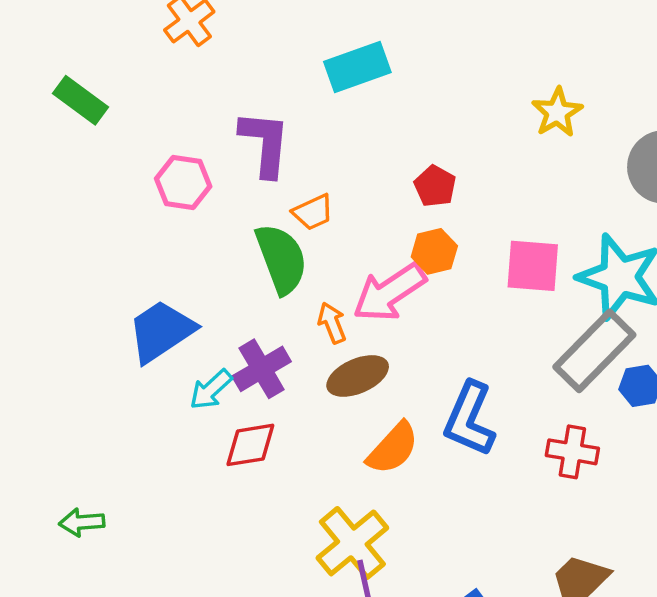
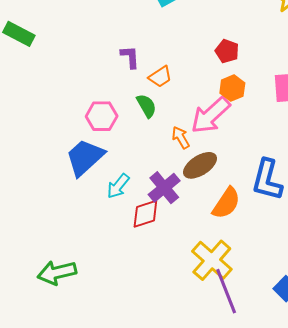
purple L-shape: (265, 143) -> (130, 57), moved, size x0.6
pink hexagon: (183, 182) -> (102, 116), moved
green semicircle: (281, 259) -> (146, 106), size x0.6
purple cross: (262, 369) -> (164, 188), moved
green arrow: (82, 522) -> (57, 273), size x1.5

